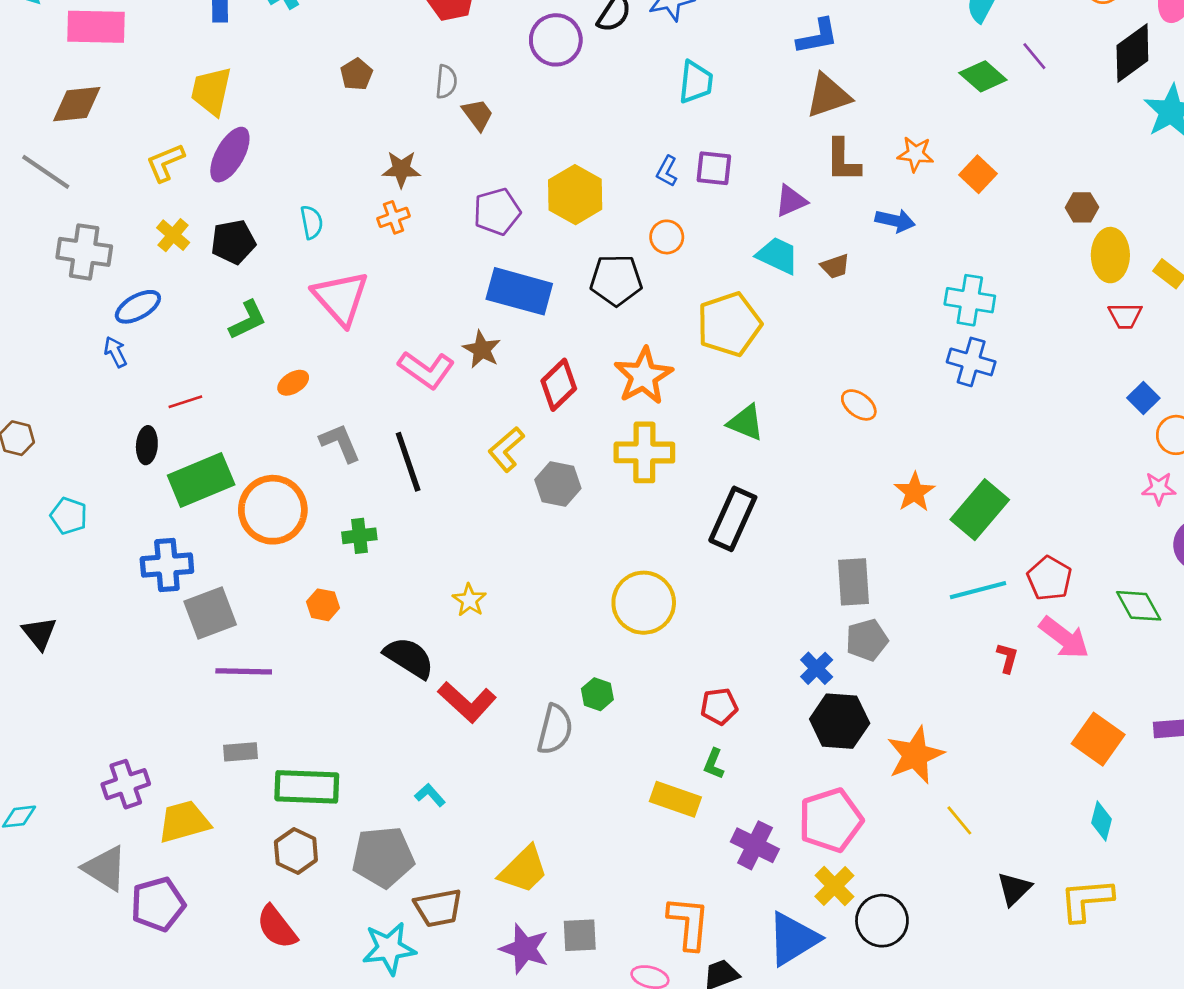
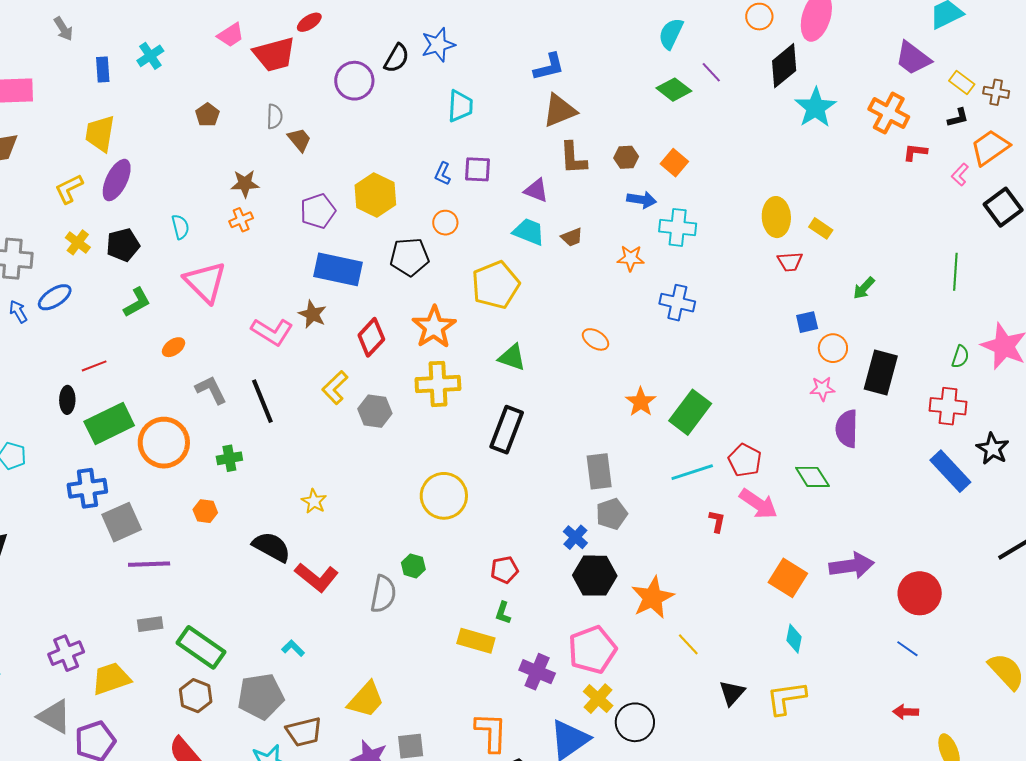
orange star: (915, 154) -> (631, 258), moved
purple triangle: (791, 201) -> (536, 190), turned 48
brown hexagon: (1082, 207) -> (626, 157), moved
blue arrow: (895, 221) -> (642, 200), moved
cyan cross: (970, 300) -> (678, 227), moved
blue arrow: (115, 352) -> (18, 312), moved
blue square: (1143, 398) -> (807, 322), turned 35
green rectangle: (307, 787) -> (201, 647), turned 36

